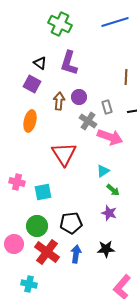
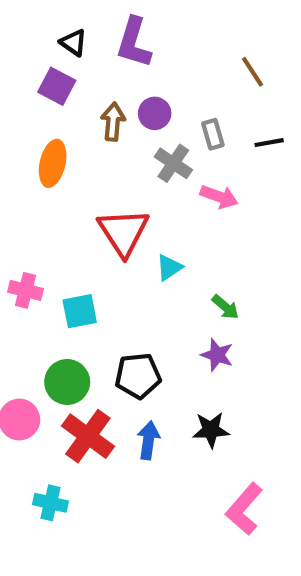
brown line: (126, 77) -> (252, 72), turned -35
pink arrow: (110, 137) -> (219, 197), size x0.7
cyan triangle: (103, 171) -> (169, 267), moved

